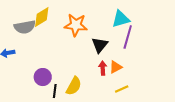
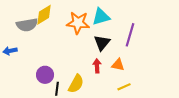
cyan triangle: (121, 19) -> (101, 17), moved
orange triangle: (116, 67) -> (118, 65), turned 40
red arrow: (103, 68) -> (97, 66), moved

